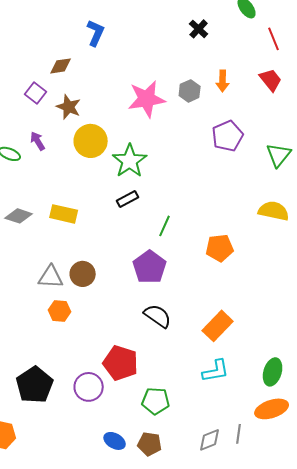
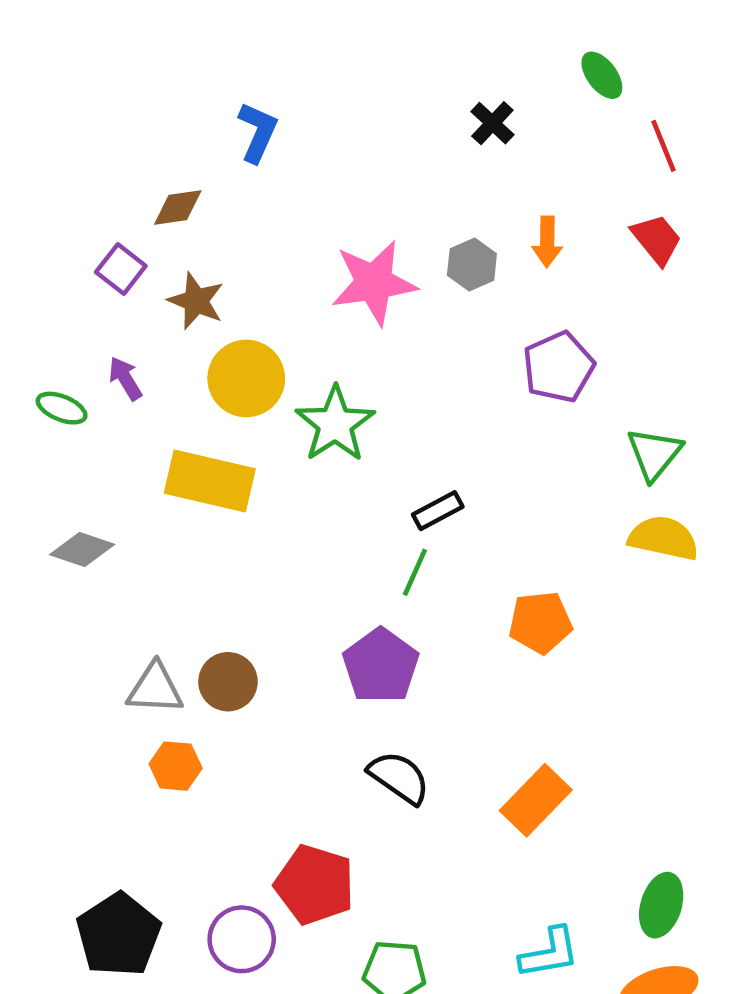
green triangle: (279, 155) -> (654, 454), moved
black rectangle: (128, 199) -> (438, 511), moved
yellow rectangle: (64, 214) -> (210, 481), moved, size x1.4
cyan L-shape: (216, 371) -> (549, 953), moved

